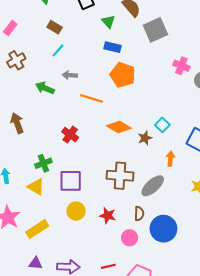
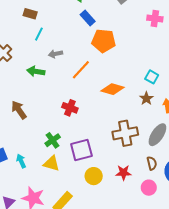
blue rectangle: (112, 47) -> (88, 18), turned 49
orange line: (92, 98) -> (81, 70), turned -50
brown star: (145, 138) -> (146, 98), moved

